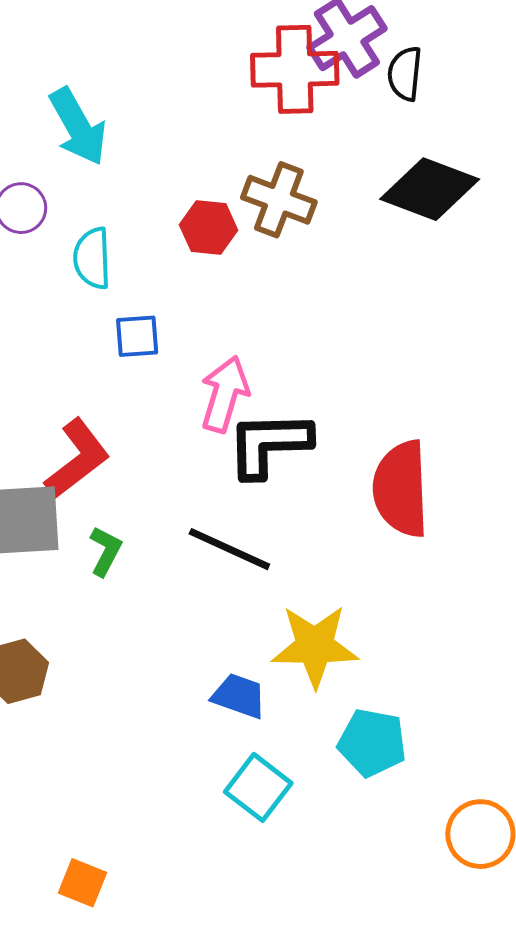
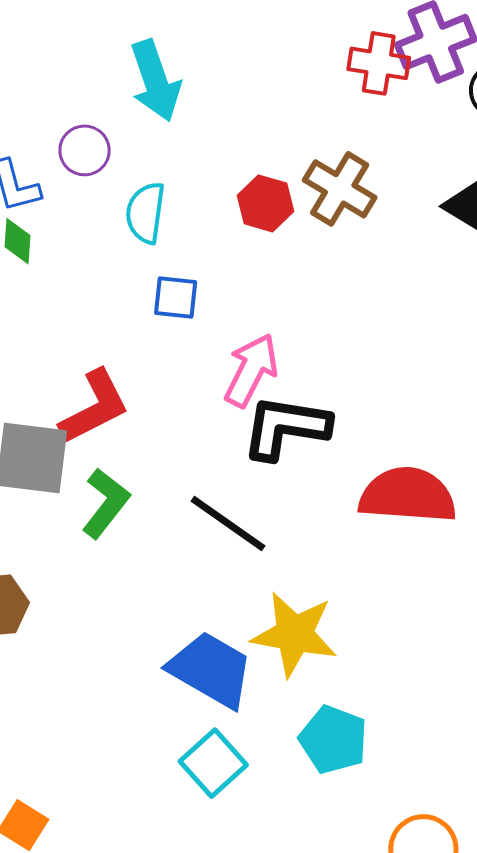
red cross: (295, 69) -> (379, 63), size x0.7
red semicircle: (401, 489) -> (408, 495), turned 86
green L-shape: (105, 551) -> (106, 503), size x1.4
blue trapezoid: (239, 696) -> (211, 670), size x1.6

